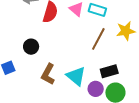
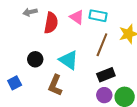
black rectangle: (109, 71) -> (106, 75), moved
cyan triangle: (76, 76) -> (69, 60), moved

